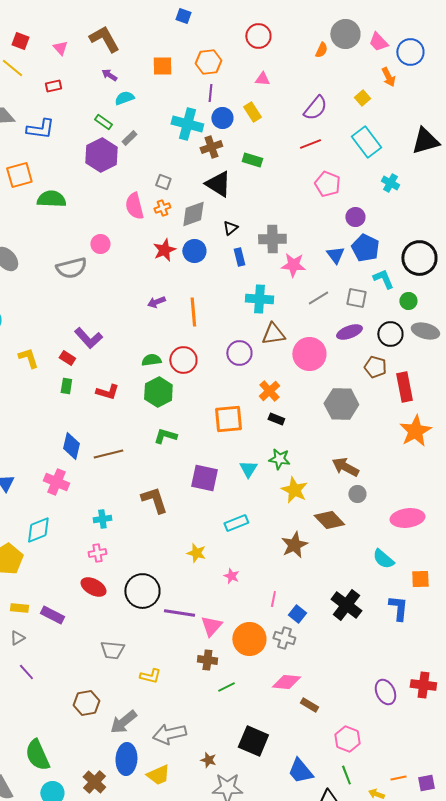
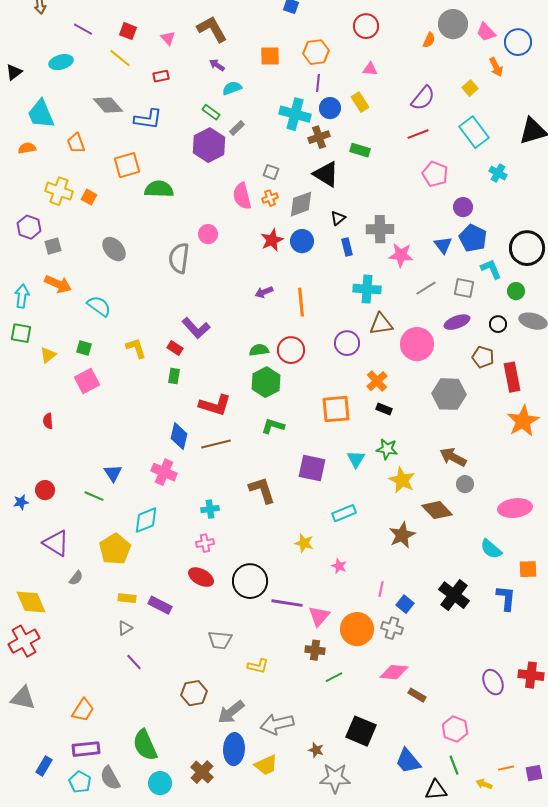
gray semicircle: (71, 268) -> (179, 258), turned 112
black circle: (390, 334) -> (498, 324), size x0.7
red L-shape: (107, 392) -> (215, 405), moved, size x1.4

